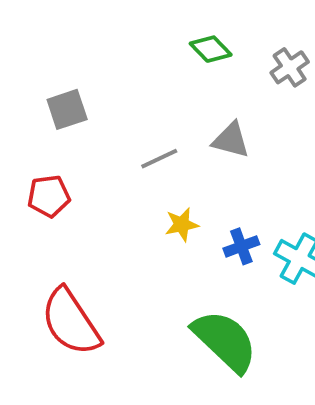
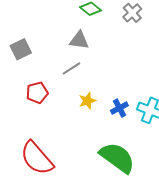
gray triangle: (231, 140) -> (79, 40), moved
red pentagon: (49, 196) -> (37, 93), moved

